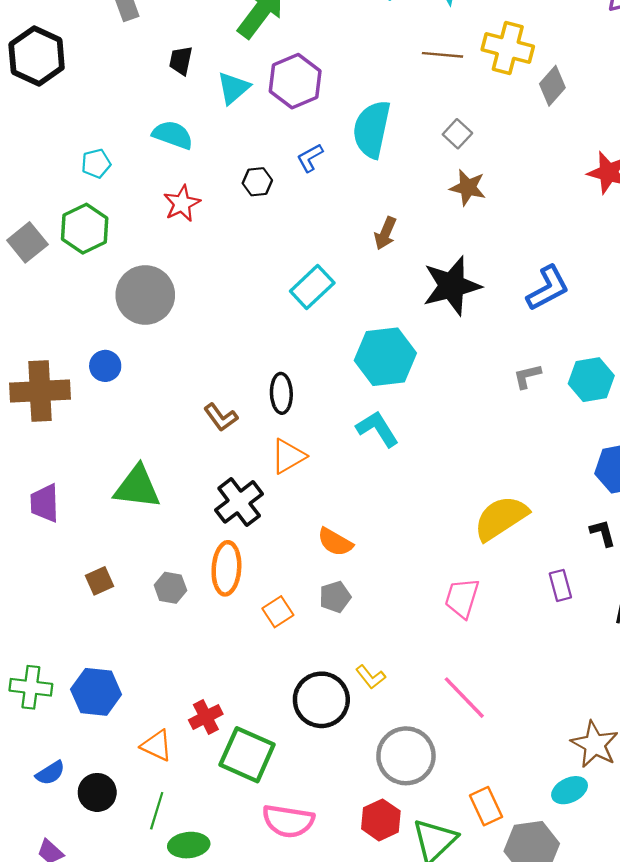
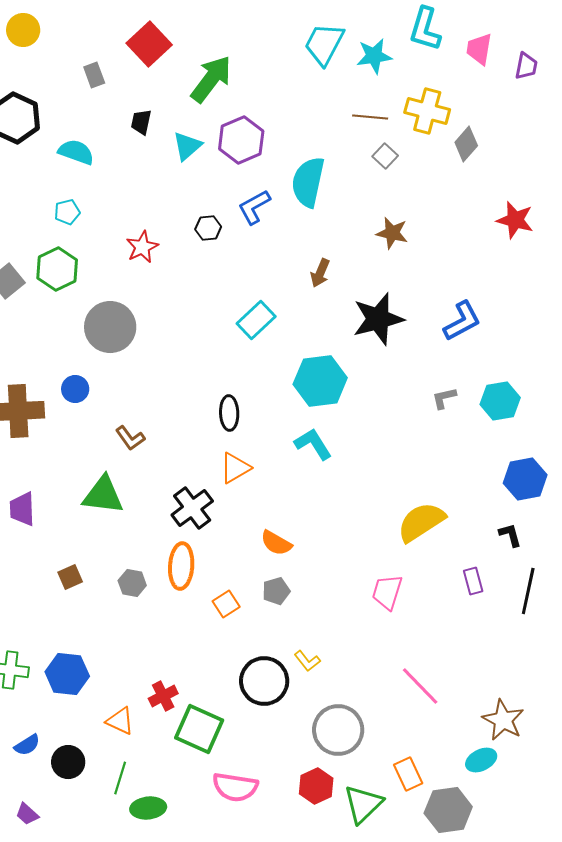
gray square: (457, 134) -> (385, 156), moved
cyan semicircle: (173, 135) -> (76, 152), moved
blue L-shape: (310, 158) -> (254, 207), size x1.4
brown L-shape: (221, 417) -> (130, 438), moved
pink line: (464, 698) -> (420, 686), moved

